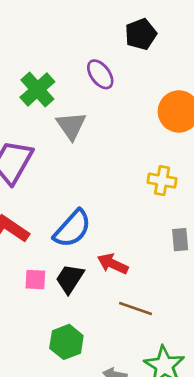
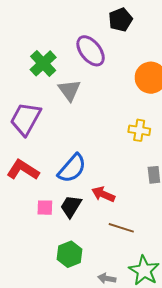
purple ellipse: (100, 74) -> (91, 51), size x1.4

